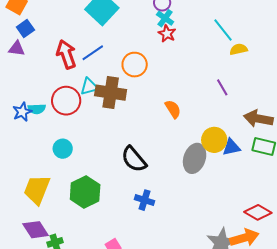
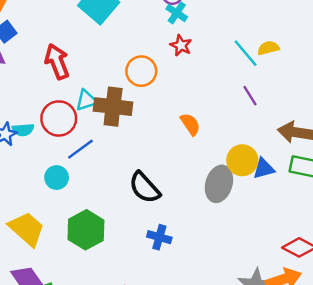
cyan line: (223, 30) -> (246, 53), moved
red star: (167, 34) -> (181, 45), moved
blue line: (93, 53) -> (80, 149), moved
yellow trapezoid: (37, 190) -> (27, 229), turned 112

